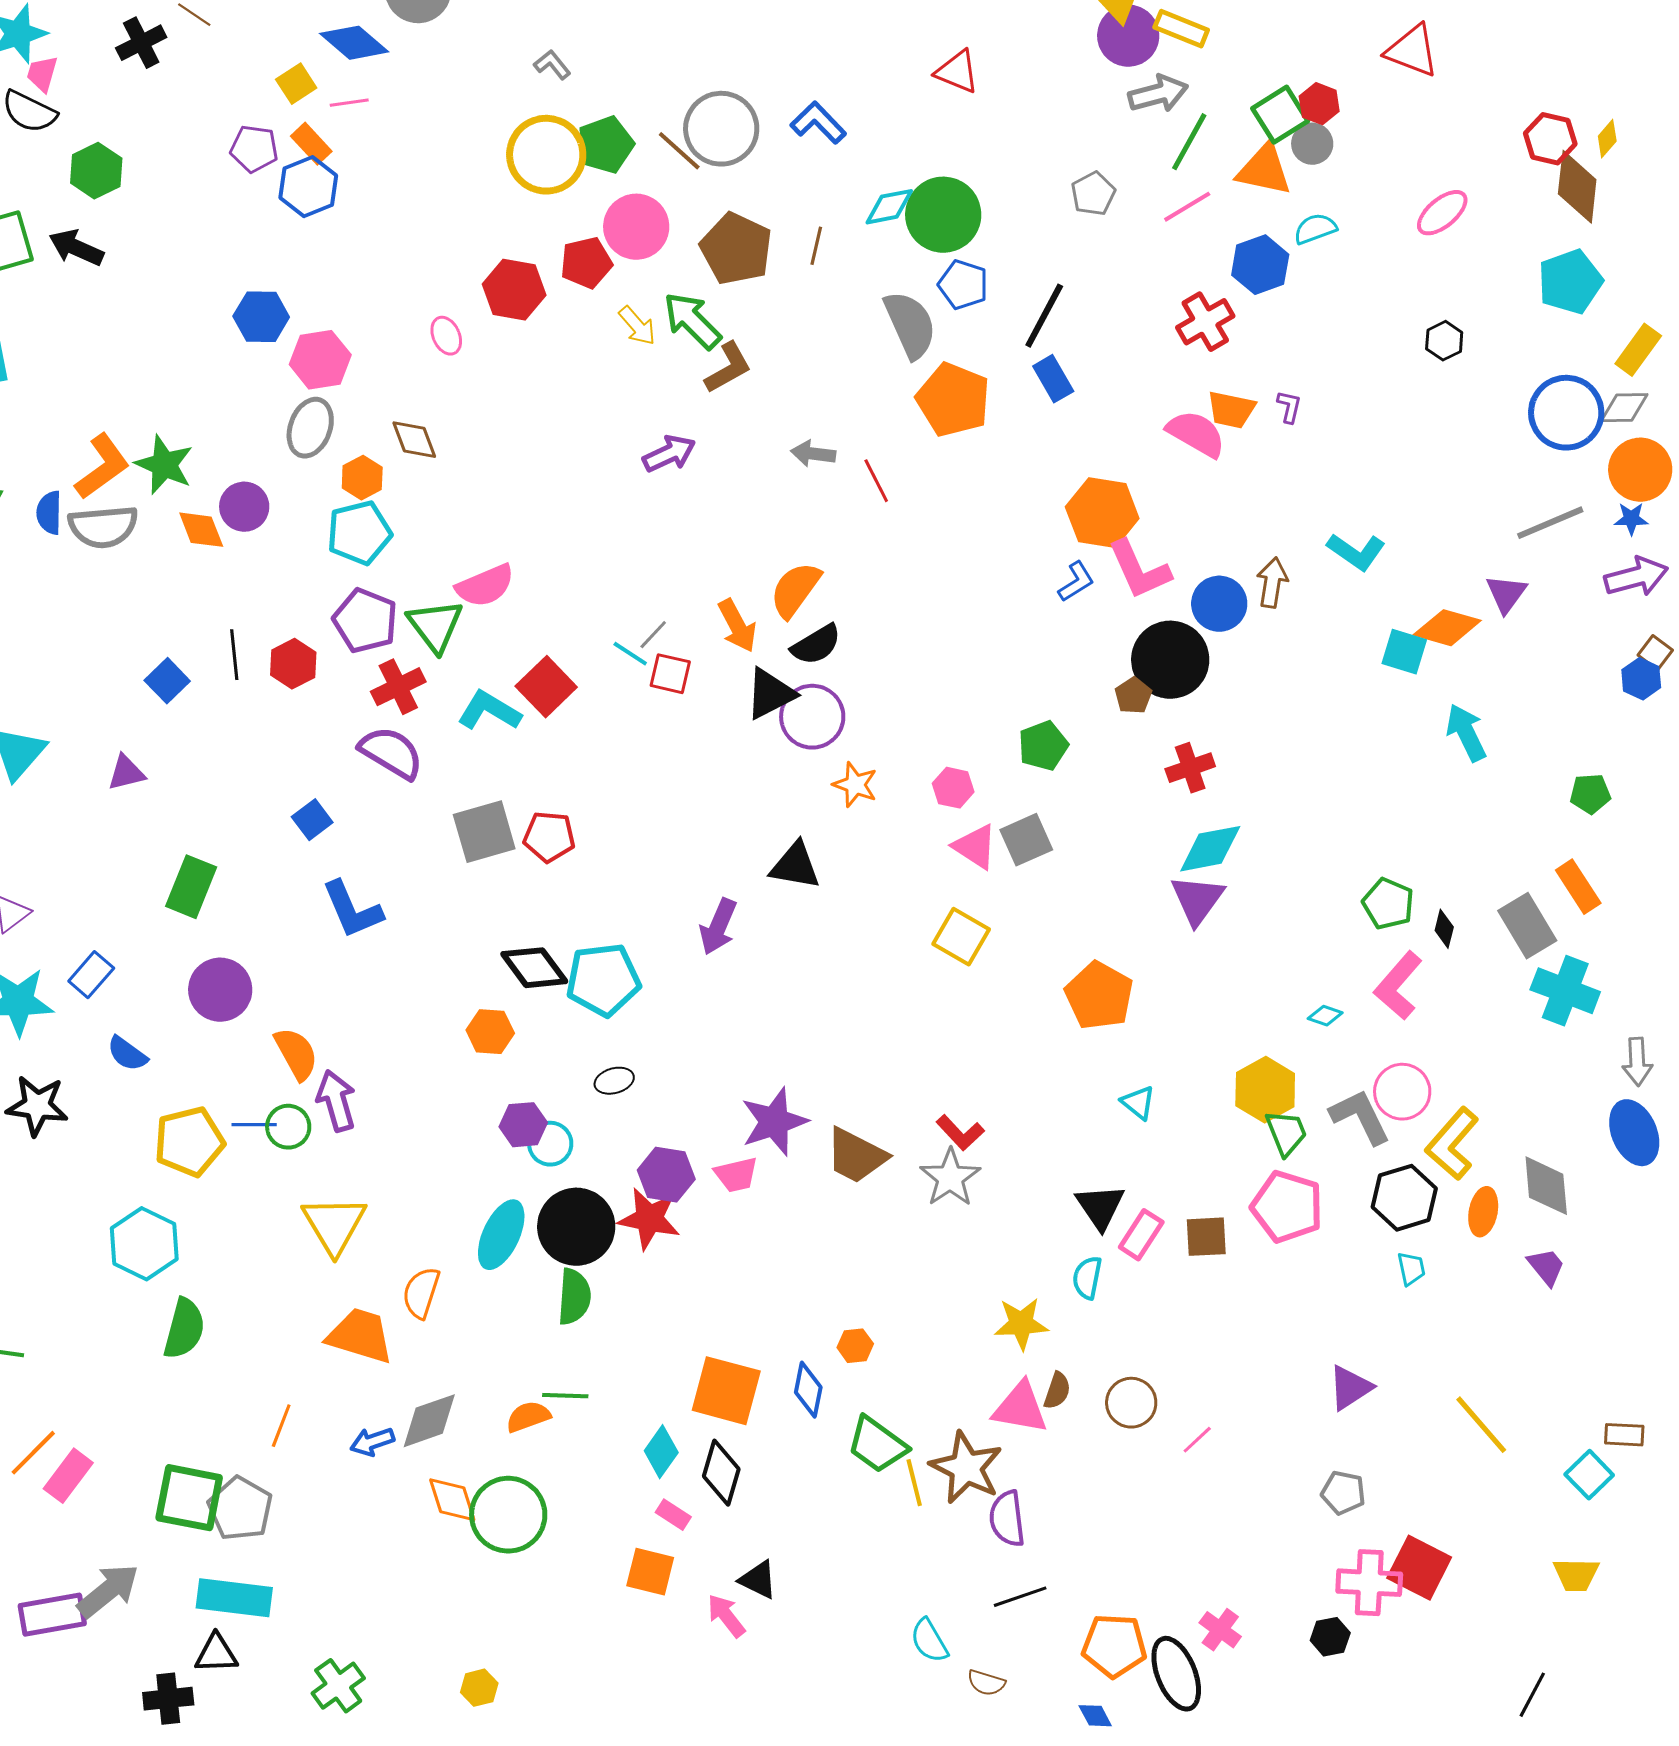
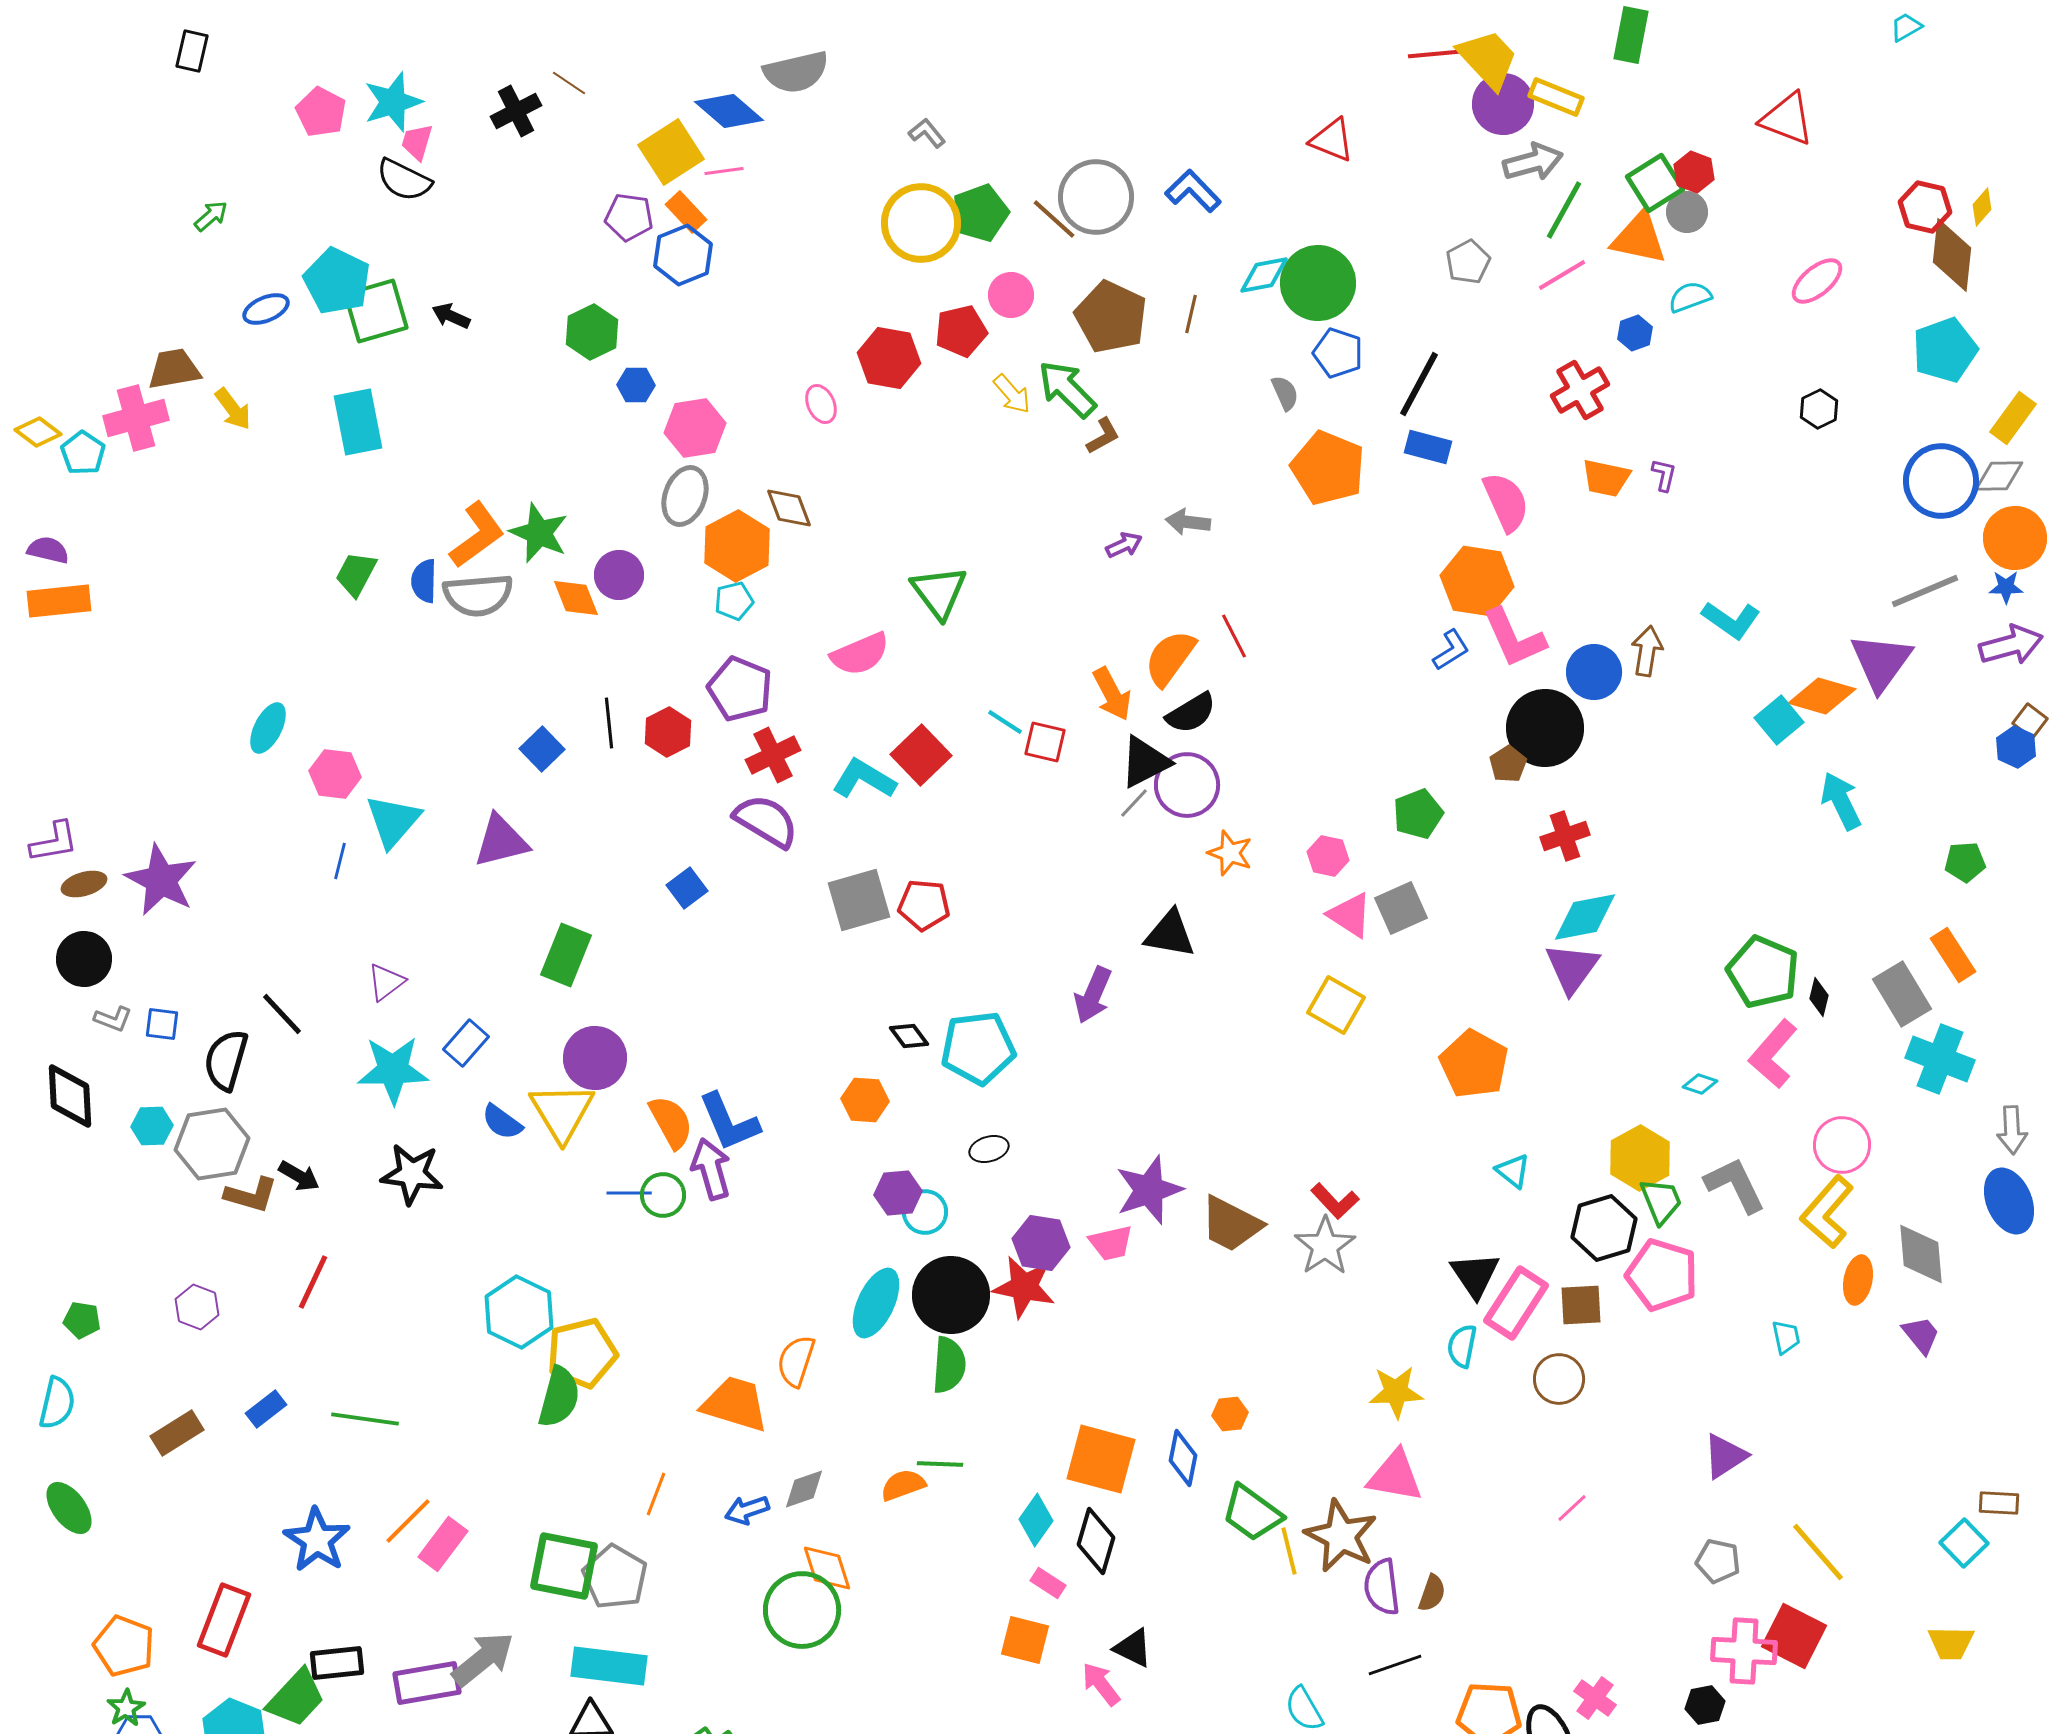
yellow square: (296, 84) -> (671, 152), size x1.6
green hexagon: (96, 171) -> (592, 332), moved
pink circle: (636, 227) -> (1011, 295), size x0.7
black arrow: (76, 248) -> (451, 316), size x0.7
blue hexagon: (1260, 265) -> (1635, 333), size x0.6
blue hexagon: (261, 317) -> (636, 385), size x0.7
gray semicircle: (910, 325) -> (1285, 393), size x0.5
brown L-shape: (728, 368) -> (1103, 436), size x0.7
blue rectangle: (1053, 379) -> (1428, 447), turned -45
pink semicircle: (1196, 434) -> (1506, 502), moved, turned 36
purple arrow: (669, 454) -> (1124, 545), moved, size x0.7
orange hexagon: (362, 478) -> (737, 546), size x1.6
red line: (876, 481) -> (1234, 636), moved
cyan pentagon: (359, 533) -> (734, 601), size x0.6
purple triangle: (1506, 594) -> (1881, 662), size x1.5
green triangle: (435, 626) -> (939, 592), moved
gray line: (653, 635) -> (1134, 803), moved
cyan square: (1404, 652) -> (1779, 720), turned 33
purple triangle: (126, 773) -> (501, 841), size x1.5
green pentagon: (1388, 904) -> (1763, 972), size x1.4
blue L-shape: (352, 910) -> (729, 1122), moved
black diamond: (534, 968) -> (909, 1036), size x0.6
pink circle: (1402, 1092) -> (1842, 1145), moved
yellow pentagon: (189, 1142) -> (582, 1353), moved
black hexagon: (1404, 1198) -> (1604, 1228), moved
yellow triangle: (334, 1225) -> (562, 1112), moved
pink rectangle: (1141, 1235) -> (1516, 1303), size x1.4
brown semicircle: (1057, 1391) -> (1432, 1593), moved
brown circle: (1131, 1403) -> (1559, 1379), moved
gray diamond: (429, 1421) -> (804, 1489), size x0.7
yellow line: (1481, 1425) -> (1818, 1552), moved
green circle: (508, 1515) -> (802, 1610), moved

